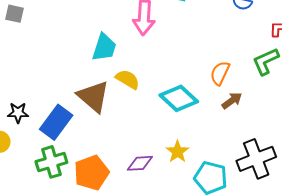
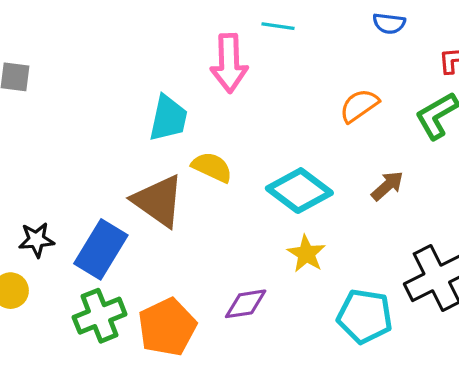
orange semicircle: (220, 73) -> (359, 106), moved, turned 35
yellow star: (178, 152) -> (306, 254), moved

